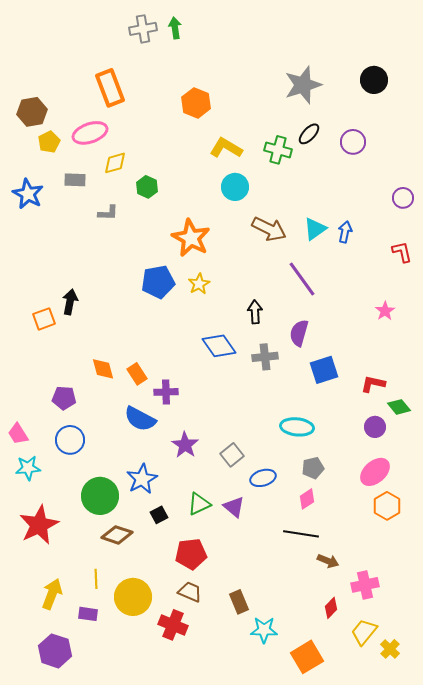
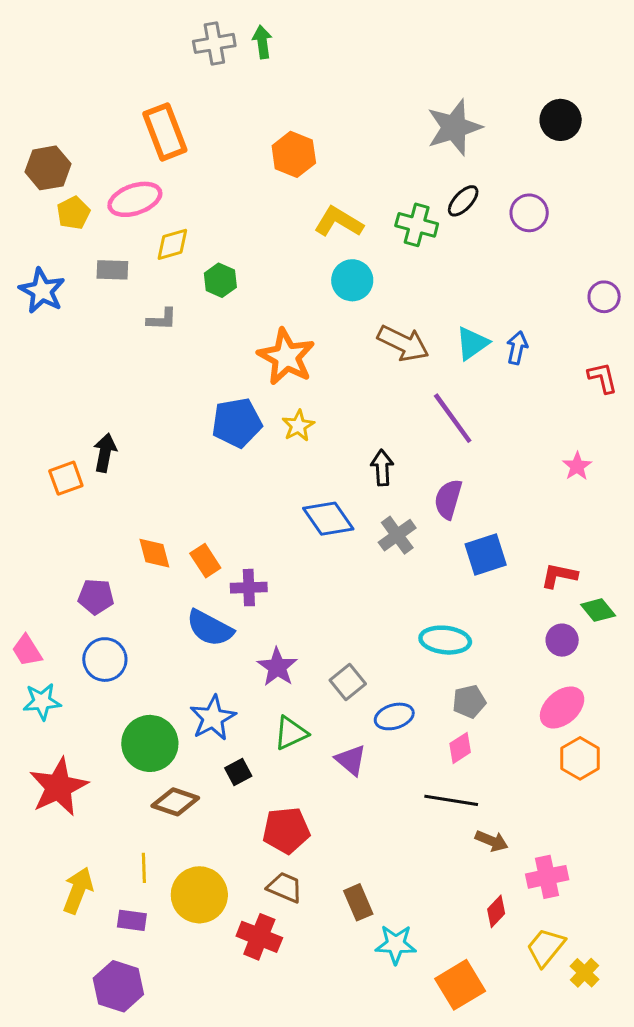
gray cross: (265, 357) -> (397, 535), turned -30
green triangle: (199, 504) -> (291, 733), moved
purple hexagon: (55, 651) -> (118, 986), moved

